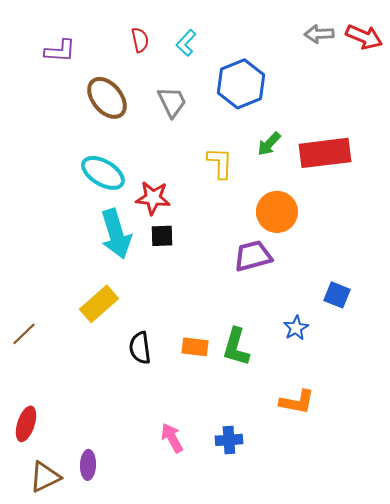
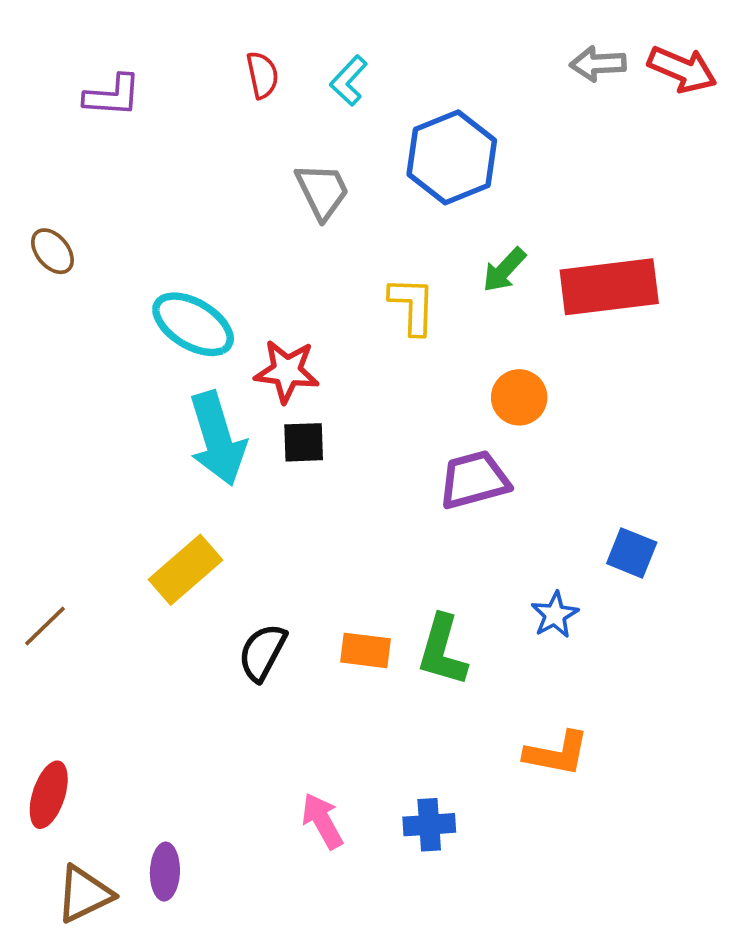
brown ellipse: (107, 98) -> (52, 251), moved, size x0.6
orange circle: (277, 212) -> (519, 397), size x0.7
black semicircle: (140, 348) -> (262, 652), turned 36

